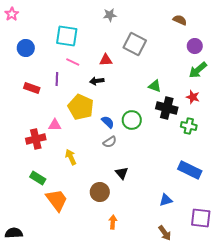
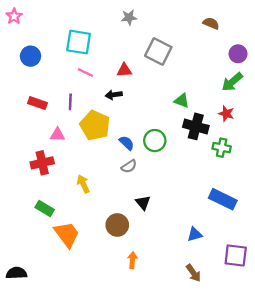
purple circle: (195, 46) -> (238, 54), moved
purple line: (57, 79) -> (70, 102), moved
pink triangle: (55, 125) -> (57, 135), moved

